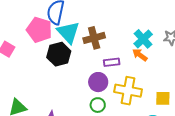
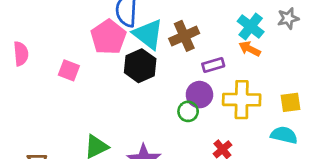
pink pentagon: (39, 30) -> (108, 37), turned 30
green circle: (98, 105) -> (188, 111), moved

